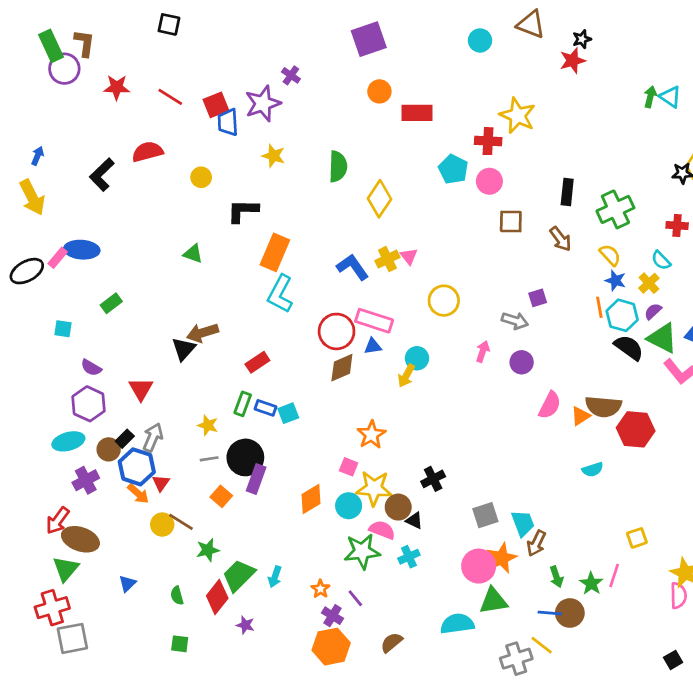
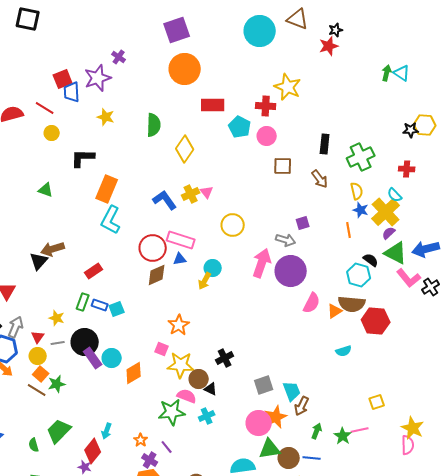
black square: (169, 24) -> (28, 19), size x1.4
cyan circle: (480, 40) -> (260, 31), size x1.8
orange circle: (379, 91) -> (185, 69), size x1.8
red line: (170, 97) -> (45, 108), moved
red rectangle: (417, 113) -> (213, 105), moved
yellow semicircle: (610, 255) -> (357, 191), turned 30
yellow cross: (649, 283) -> (386, 212), size x1.8
cyan hexagon: (622, 315) -> (359, 275), moved
black semicircle: (629, 348) -> (371, 260), size x0.7
pink arrow: (483, 352) -> (262, 263), size x1.8
purple circle: (522, 362) -> (291, 271), size x1.8
purple rectangle: (256, 479) -> (93, 358), turned -55
red triangle: (161, 483) -> (38, 337), moved
orange square: (221, 496) -> (41, 374), moved
cyan circle: (349, 506) -> (112, 358), moved
yellow circle: (162, 525) -> (38, 356), moved
green star: (208, 550) -> (57, 384), moved
green trapezoid: (239, 575) -> (59, 431), moved
pink line: (614, 575) -> (360, 430), turned 60
green arrow: (556, 577) -> (317, 431), turned -140
red diamond: (217, 597) -> (93, 451), moved
brown circle: (570, 613) -> (289, 458), moved

